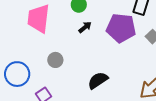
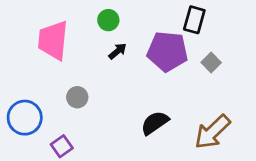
black semicircle: (98, 80) -> (155, 123), moved

